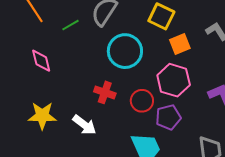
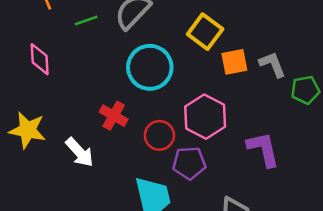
orange square: (180, 44) -> (234, 62), moved

